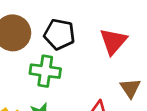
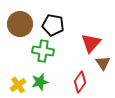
red triangle: (113, 41) -> (91, 43), moved

